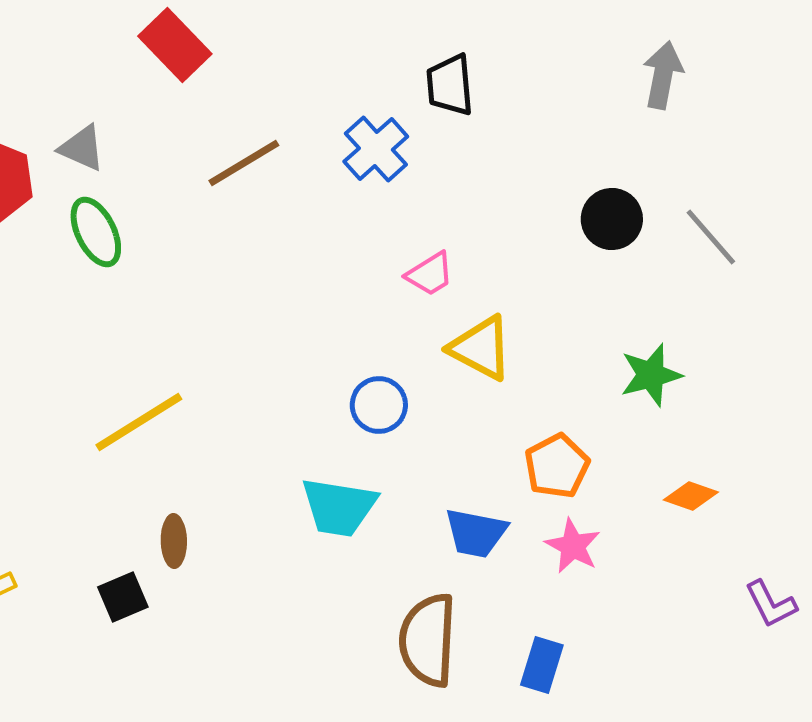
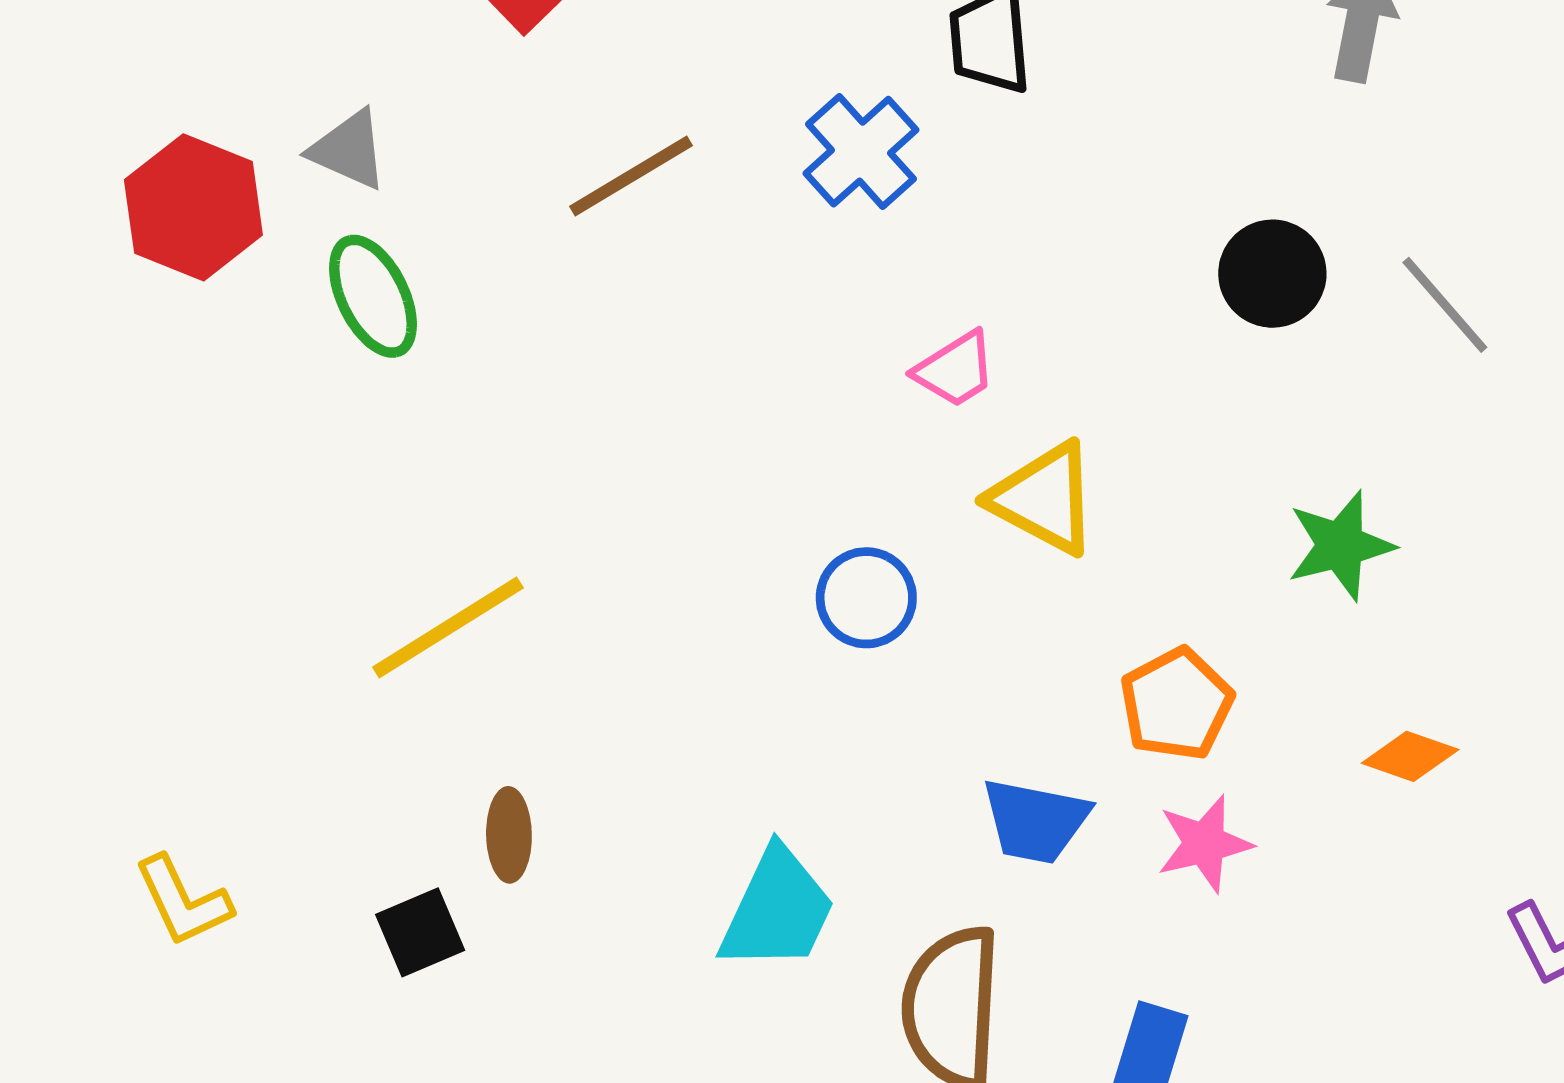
cyan trapezoid: (339, 507) -> (777, 910), moved, turned -74
pink star: (573, 546) -> (1204, 844), turned 30

